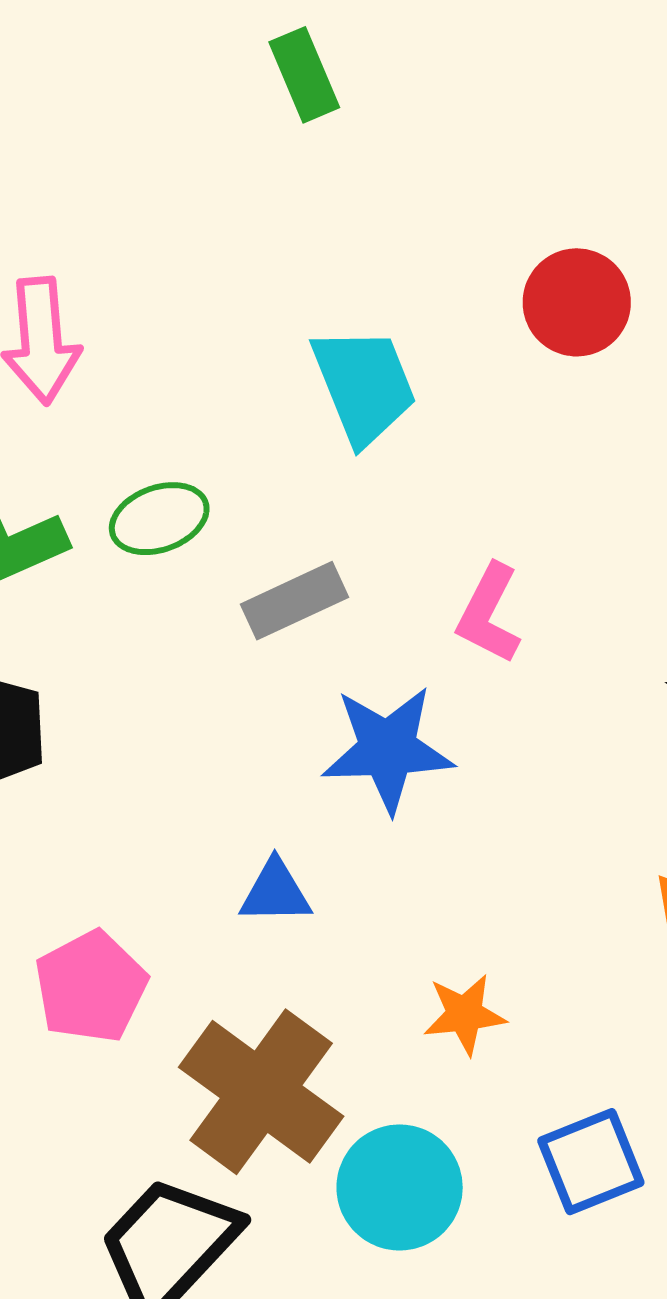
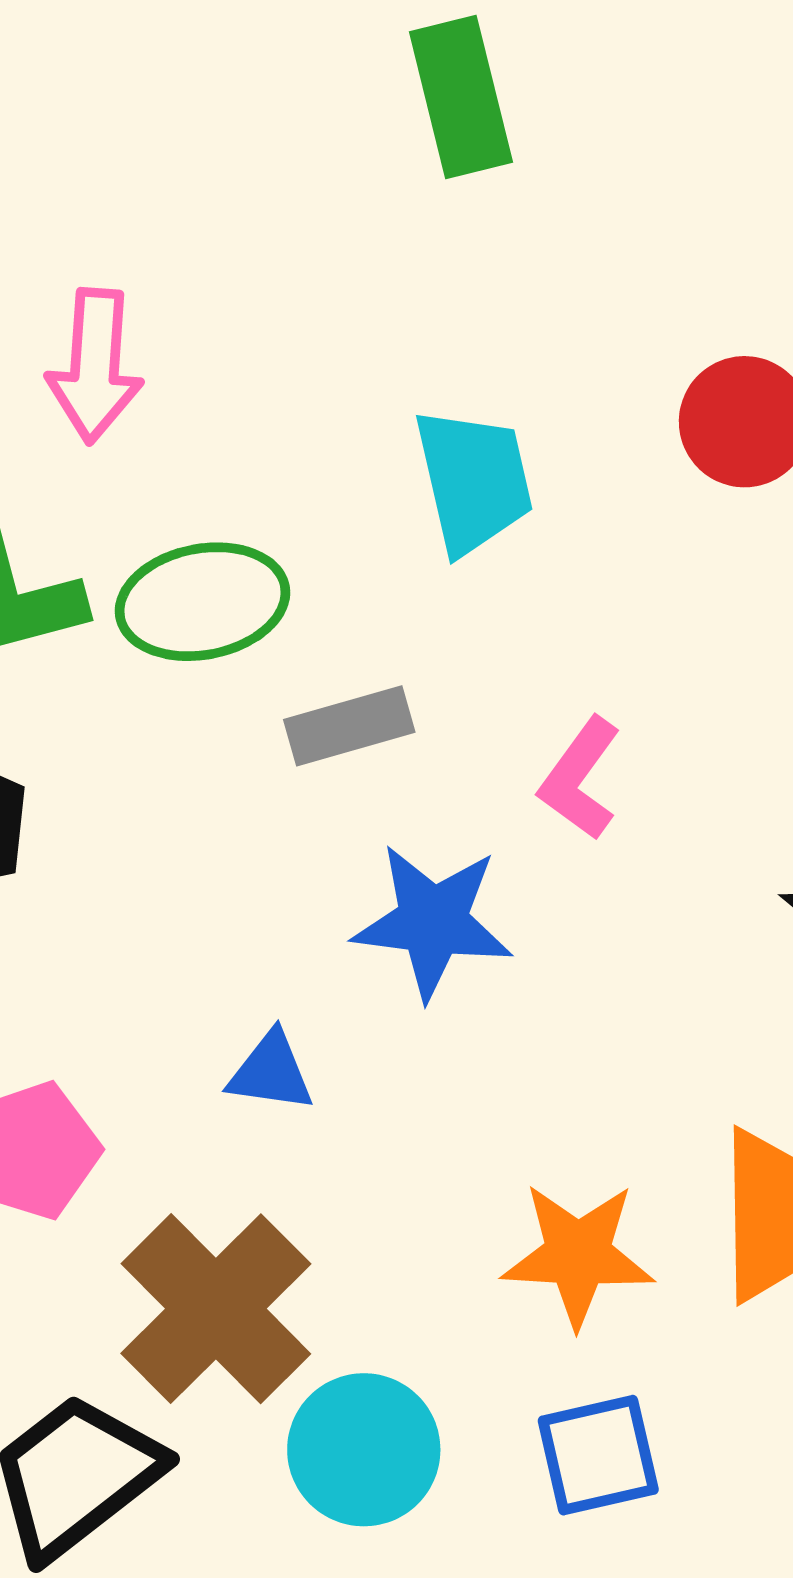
green rectangle: (304, 75) -> (461, 97), size x1.4
green ellipse: (159, 519) -> (203, 602), size x1.4
orange star: (465, 1014) -> (578, 1255), moved, size x1.5

